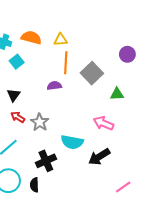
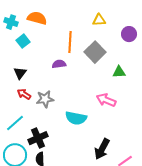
yellow triangle: (61, 40) -> (99, 20), moved
gray star: (40, 122) -> (45, 99), turned 30
black arrow: (99, 157) -> (102, 149), moved, turned -30
black cross: (46, 161) -> (38, 138), moved

